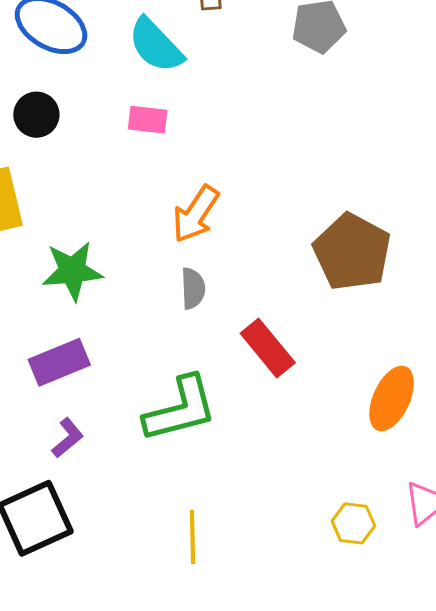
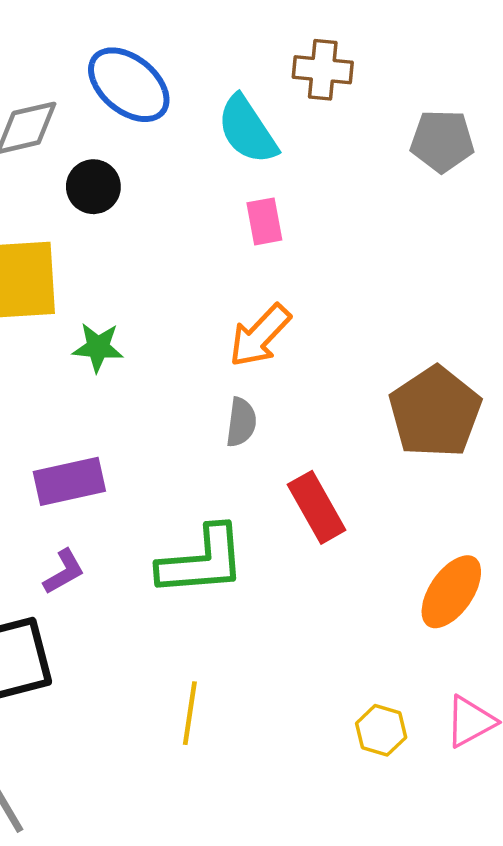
pink rectangle: (148, 120) -> (264, 221), moved, turned 63
green star: (72, 271) -> (98, 347), moved, size x0.7

